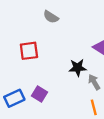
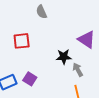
gray semicircle: (51, 17) -> (41, 12), turned 32

